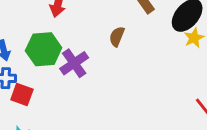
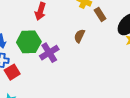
red square: (22, 94) -> (12, 72), turned 35

